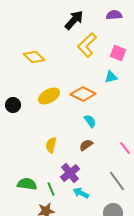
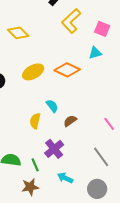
cyan semicircle: (90, 121) -> (52, 106), moved
cyan arrow: (81, 193) -> (65, 178), moved

